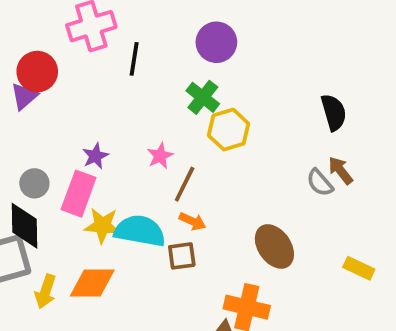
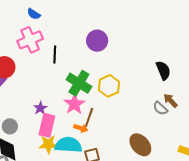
green cross: (203, 97) -> (79, 83), moved, size x1.4
pink star: (160, 156) -> (74, 104), size x1.5
pink rectangle: (79, 194) -> (47, 125), moved
orange arrow: (192, 221) -> (81, 128), moved

